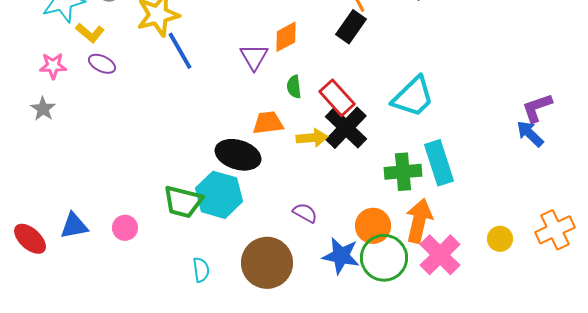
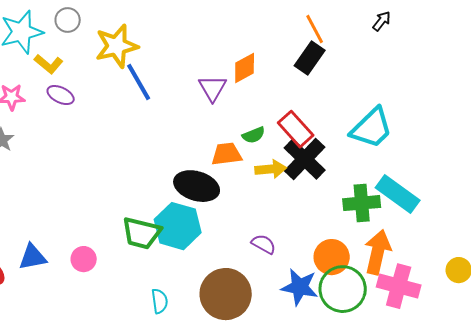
green semicircle: (294, 87) -> (254, 135), moved, turned -105
cyan rectangle: (439, 163) -> (398, 194), turned -36
pink cross: (440, 255) -> (399, 286), turned -30

